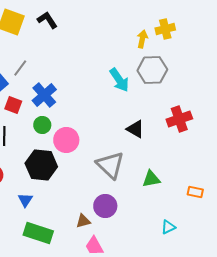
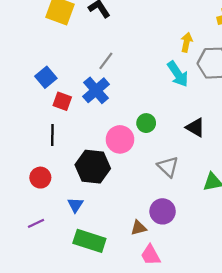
yellow arrow: (142, 39) -> (187, 42), moved
gray line: (20, 68) -> (106, 61), moved
green circle: (42, 125) -> (146, 123), moved
gray triangle: (110, 165) -> (168, 167), size x0.7

